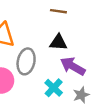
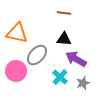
gray ellipse: (26, 61) -> (37, 55), turned 30

